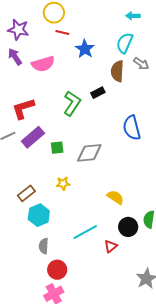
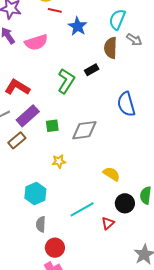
red L-shape: (23, 108) -> (17, 87), turned 50
brown rectangle: (26, 193) -> (17, 140), moved

